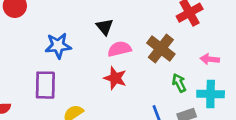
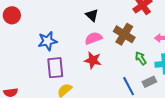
black triangle: (105, 27) -> (92, 15), moved
purple rectangle: (45, 85) -> (55, 68), moved

